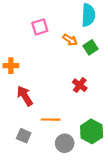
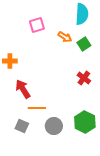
red cross: (80, 85) -> (84, 78), moved
orange line: (51, 120) -> (37, 108), moved
gray circle: (65, 143) -> (54, 126), moved

